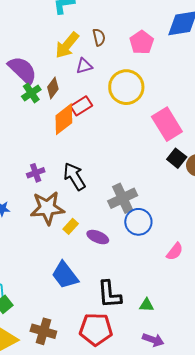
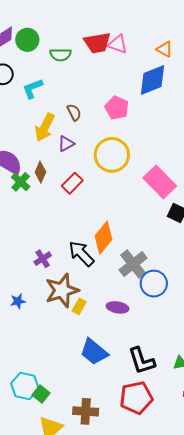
orange diamond: (64, 119) -> (103, 238), moved
yellow rectangle: (71, 226) -> (79, 306), moved

